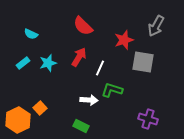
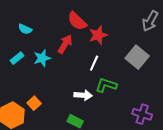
red star: (124, 40) -> (98, 35), moved
red arrow: (79, 57) -> (65, 44), moved
gray square: (143, 62) -> (137, 57), turned 30

